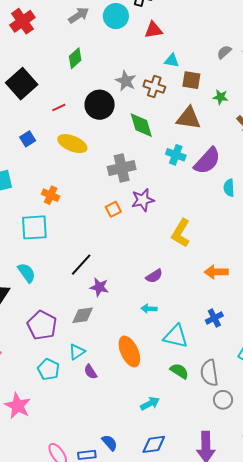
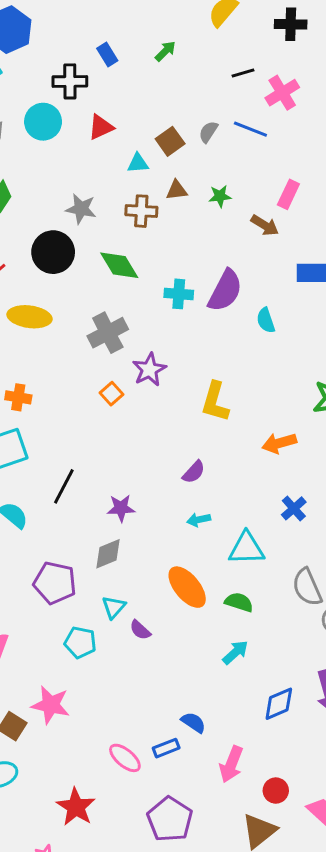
brown square: (191, 80) -> (170, 141), moved, turned -30
brown cross: (154, 87) -> (141, 211), moved
brown triangle: (189, 118) -> (177, 190), moved, size x0.6
black line: (81, 265) -> (64, 486), moved
green semicircle: (179, 371) -> (239, 602), moved
blue diamond: (154, 444) -> (279, 704), moved

